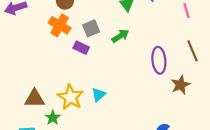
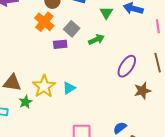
gray square: (91, 28) -> (72, 29), turned -35
purple rectangle: (81, 48) -> (60, 44), turned -40
purple ellipse: (159, 60) -> (127, 66), turned 30

